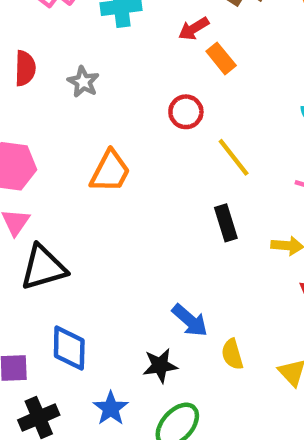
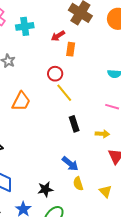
orange rectangle: (221, 58) -> (71, 49), turned 48
yellow line: (234, 157) -> (64, 93), moved
blue arrow: (190, 320) -> (70, 164), moved

